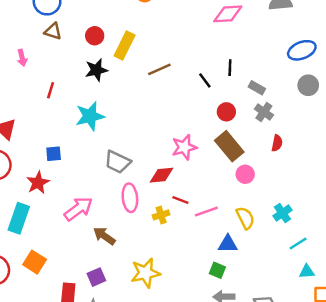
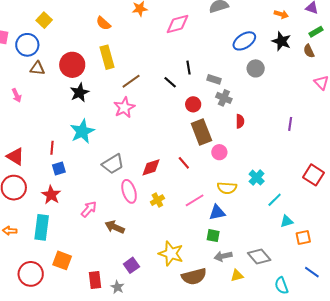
red circle: (95, 36) -> (72, 65), size x1.6
yellow rectangle: (125, 45) -> (107, 57), moved, turned -30
red line: (51, 90) -> (52, 148), moved
brown rectangle: (229, 146) -> (201, 132), turned 30
pink star: (184, 147) -> (124, 107), moved
gray trapezoid: (118, 162) -> (113, 164), turned -45
red line: (180, 200) -> (184, 163), moved, turned 40
pink arrow: (78, 209) -> (89, 209), size x0.7
pink line: (206, 211) -> (195, 200), moved
yellow semicircle: (245, 218) -> (227, 188), turned 132
yellow star: (145, 273) -> (171, 254), moved, turned -30
purple square: (96, 277) -> (131, 265), moved

